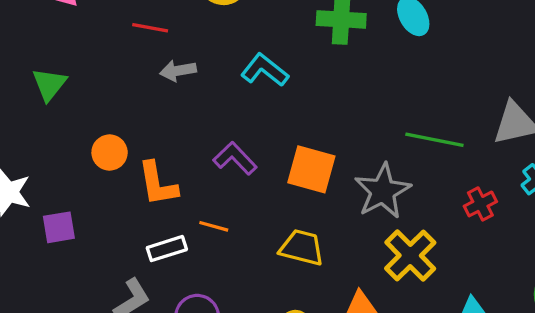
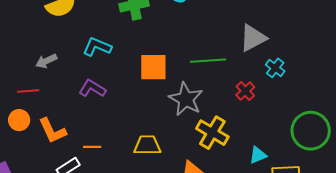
red line: (150, 28) -> (28, 91), moved
purple L-shape: (235, 158) -> (92, 89), moved
orange square: (311, 169) -> (153, 67), moved

